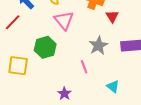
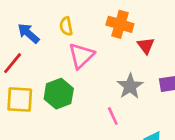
pink triangle: (64, 20) -> (81, 56), turned 30
yellow square: (18, 66) -> (20, 99), moved

